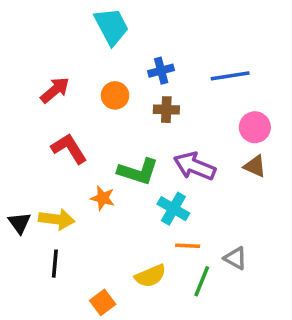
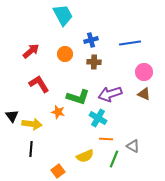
purple arrow: (195, 166) -> (110, 94), turned -40
black triangle: (19, 223) -> (12, 116), moved

